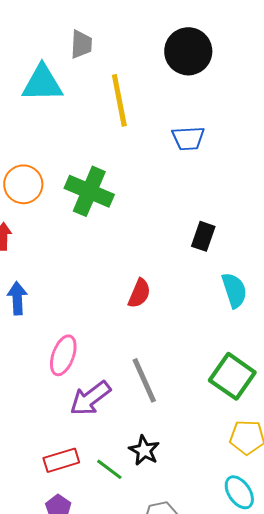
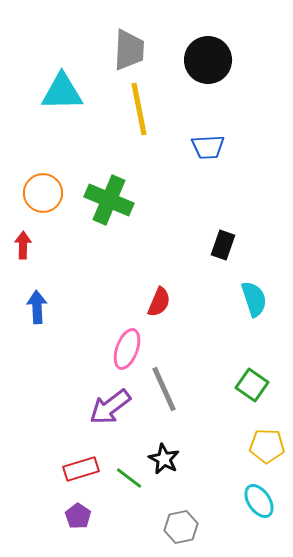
gray trapezoid: (81, 44) -> (129, 50), moved, size x1.4
pink ellipse: (63, 355) -> (127, 349), moved
green square: (232, 376) -> (252, 385), size x0.7

